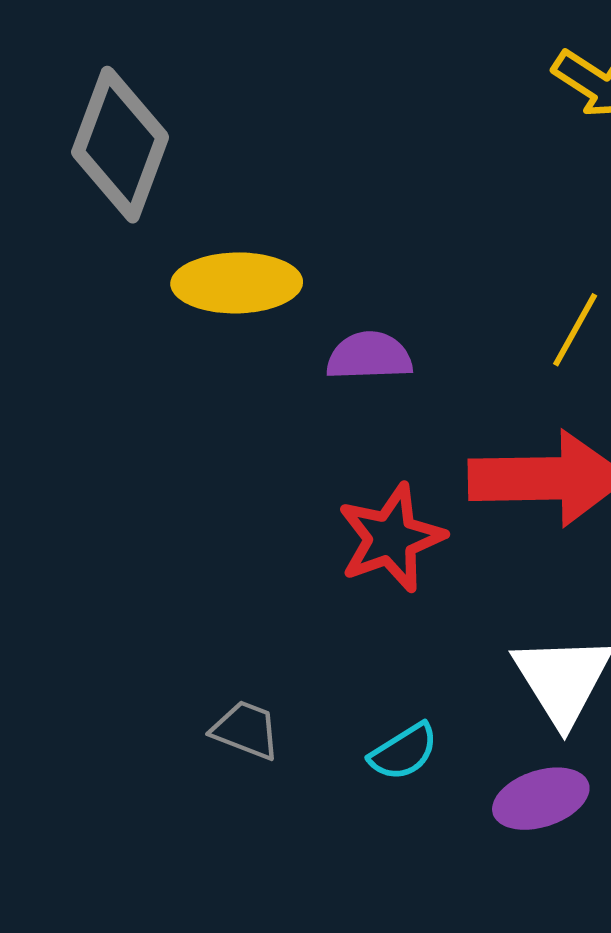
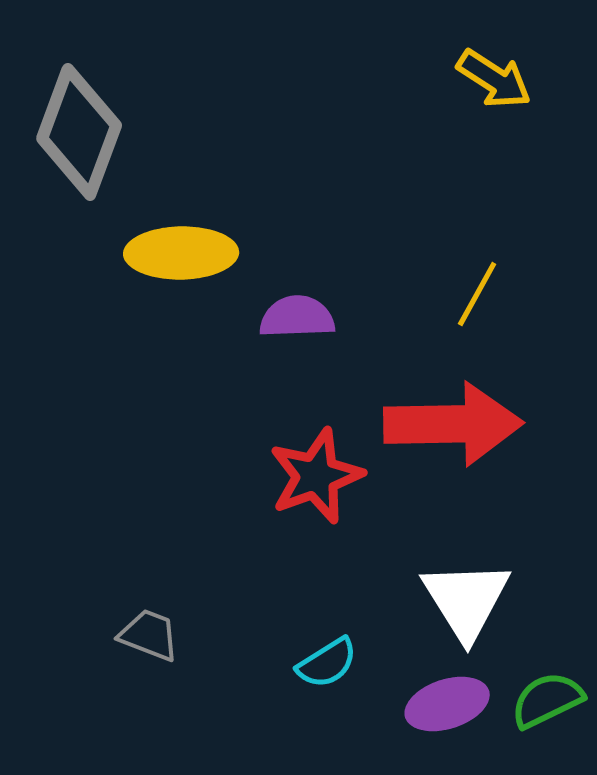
gray trapezoid: (246, 730) -> (149, 635), moved

